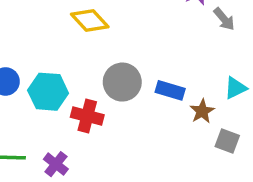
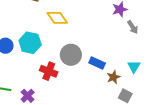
cyan triangle: (235, 88) -> (134, 67), turned -40
cyan hexagon: (48, 92) -> (30, 43), moved

